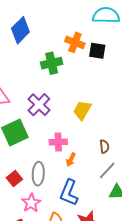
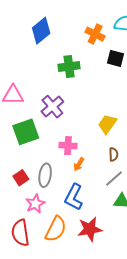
orange cross: (75, 42) -> (95, 34), moved
yellow trapezoid: (82, 110) -> (107, 124), moved

